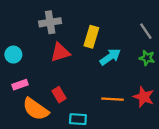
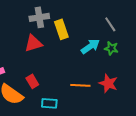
gray cross: (50, 22) -> (39, 17), moved
yellow rectangle: (91, 37) -> (61, 29), turned -36
cyan arrow: (110, 57) -> (90, 46), moved

